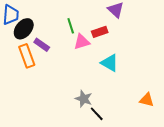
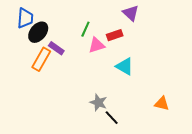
green line: (71, 26) -> (85, 29), turned 42
orange rectangle: (27, 56) -> (41, 59), turned 50

